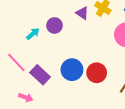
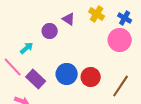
purple triangle: (82, 13) -> (69, 19), moved
cyan arrow: (33, 34) -> (27, 48), moved

